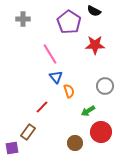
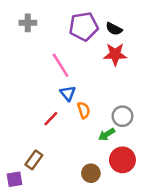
black semicircle: (94, 11) -> (114, 29), moved
purple pentagon: (69, 22) -> (84, 26), turned 30
gray circle: (105, 86) -> (122, 116), moved
red line: (42, 107) -> (51, 119), moved

